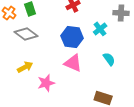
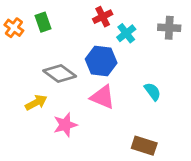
cyan cross: (100, 29) -> (126, 33), moved
gray diamond: (26, 34) -> (60, 73), moved

